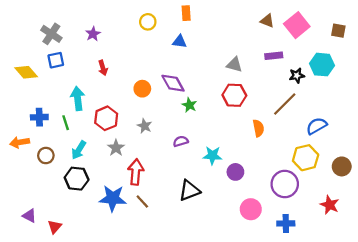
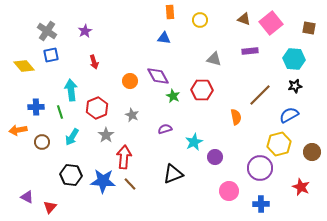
yellow circle: (148, 22) -> (200, 20), moved
black star: (297, 76) -> (295, 86), moved
red hexagon: (234, 95) -> (202, 90), moved
cyan star: (212, 156) -> (194, 142), turned -30
black hexagon: (77, 179) -> (71, 175), moved

